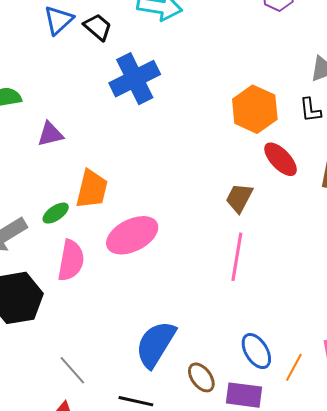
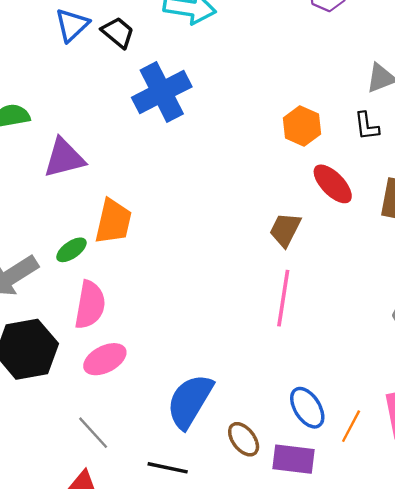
orange hexagon: (255, 109) -> (302, 126), size x0.7
purple triangle: (50, 134) -> (64, 158), size x1.4
pink ellipse: (132, 235) -> (105, 359), moved, size x0.7

